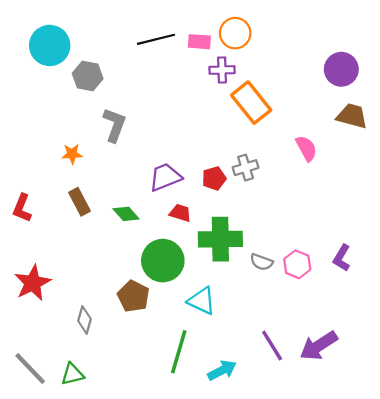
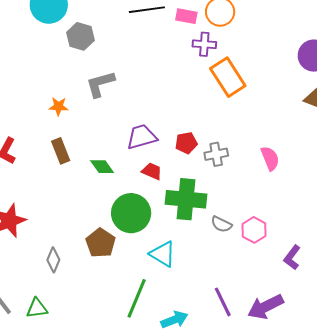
gray L-shape: (114, 125) -> (100, 84), turned -132
pink semicircle: (306, 148) -> (270, 158), moved
gray cross: (246, 168) -> (216, 154), moved
purple L-shape: (342, 258) -> (292, 257), moved

